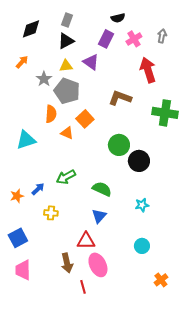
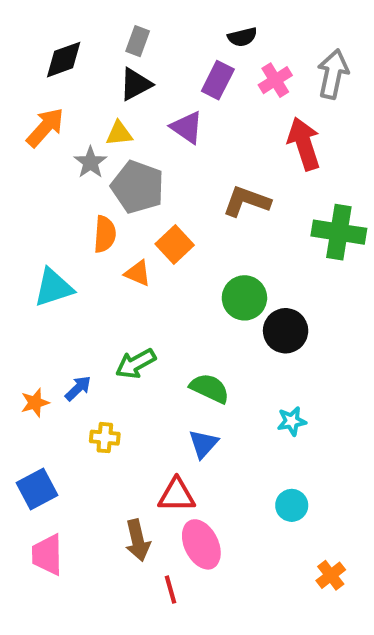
gray arrow: (162, 36) -> (333, 74), size x1.6
orange arrow: (22, 62) -> (45, 127), size x1.5
yellow triangle: (66, 66) -> (119, 134), moved

